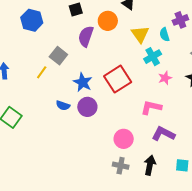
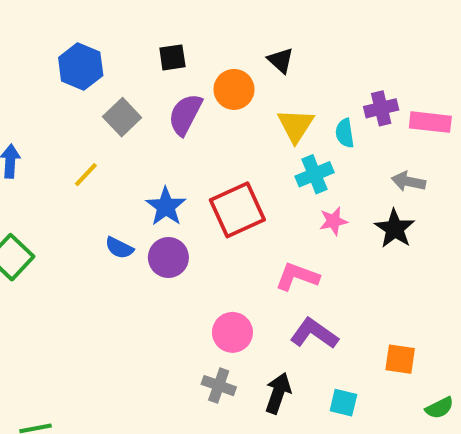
gray square: (58, 56) -> (122, 117), moved

